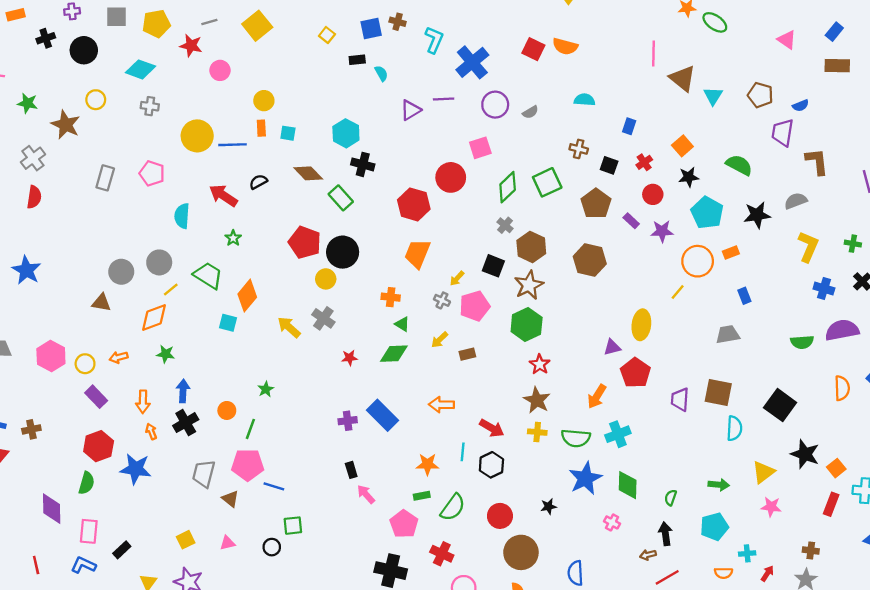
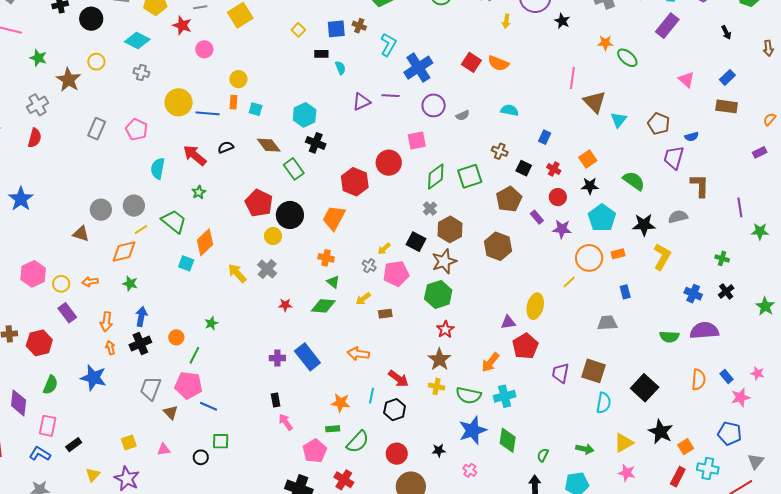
red cross: (644, 162) -> (554, 169), turned -32
yellow L-shape: (808, 247) -> (662, 257), moved
orange trapezoid: (417, 254) -> (334, 218), moved
red hexagon: (99, 446) -> (39, 343), moved
pink cross: (612, 522) -> (470, 470), moved

